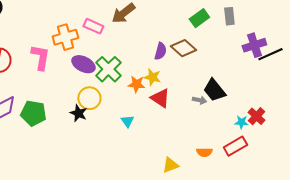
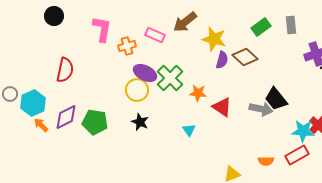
orange cross: (65, 37) -> (127, 46), size x0.7
pink L-shape: (40, 57) -> (102, 29), moved
yellow star: (152, 77) -> (214, 39), moved, size x1.4
yellow circle: (89, 98) -> (137, 90), moved
gray arrow: (199, 100) -> (261, 109), size x1.6
cyan star: (241, 122) -> (303, 131), size x1.6

